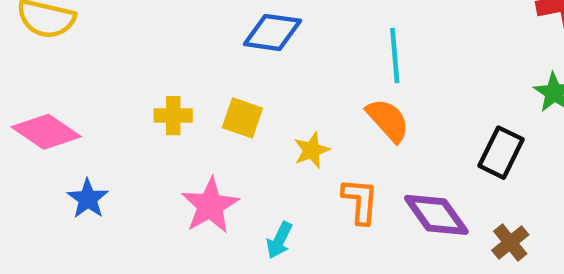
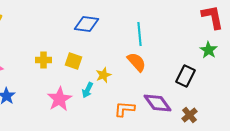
orange L-shape: (360, 201) -> (124, 109), moved, turned -90
cyan arrow: (279, 240) -> (88, 90), moved

